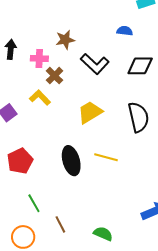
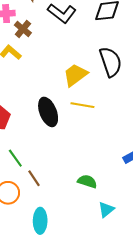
yellow trapezoid: (90, 112) -> (75, 75), moved
brown line: (60, 224) -> (34, 178), moved

